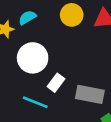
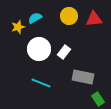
white rectangle: (56, 83) -> (64, 52), moved

